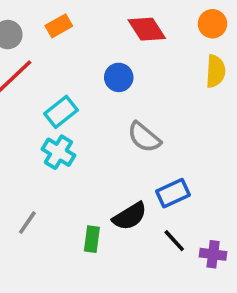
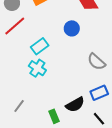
gray semicircle: (144, 137) -> (96, 62), moved
green rectangle: (92, 239) -> (54, 116), turned -32

